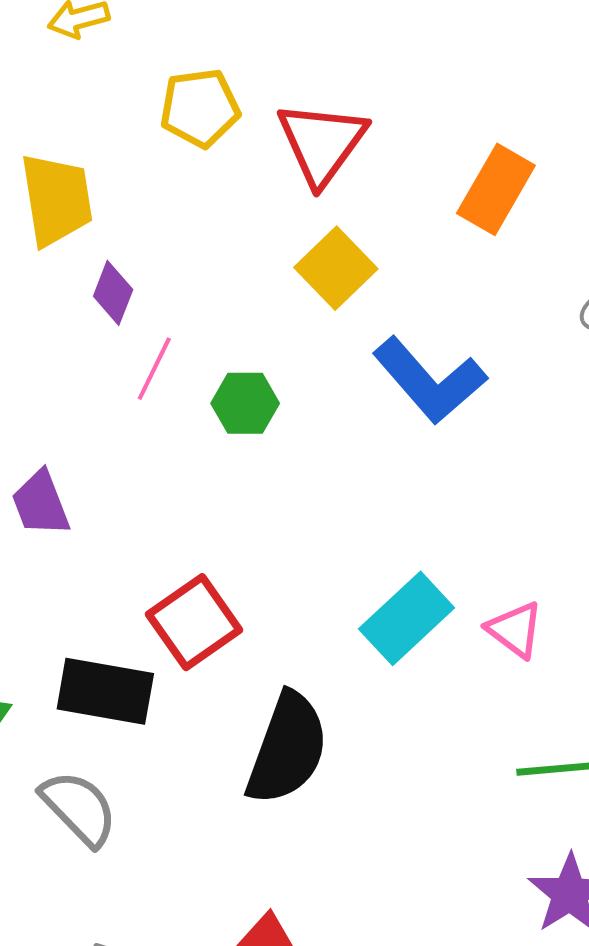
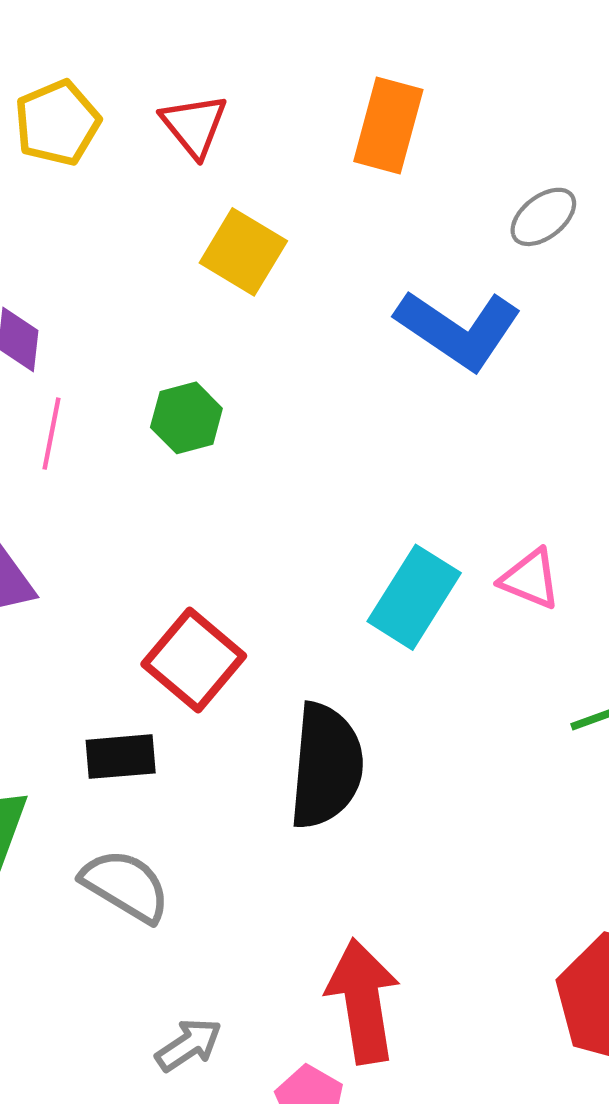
red triangle: (322, 143) -> (194, 125), size x0.7
pink line: (154, 369) -> (51, 434), moved
blue L-shape: (430, 380) -> (458, 329), moved
black rectangle: (105, 691) -> (121, 757), size x0.7

